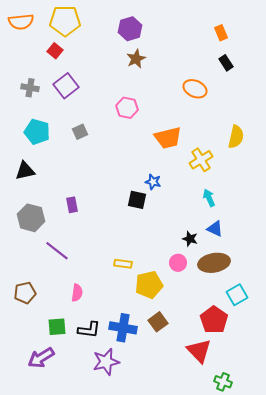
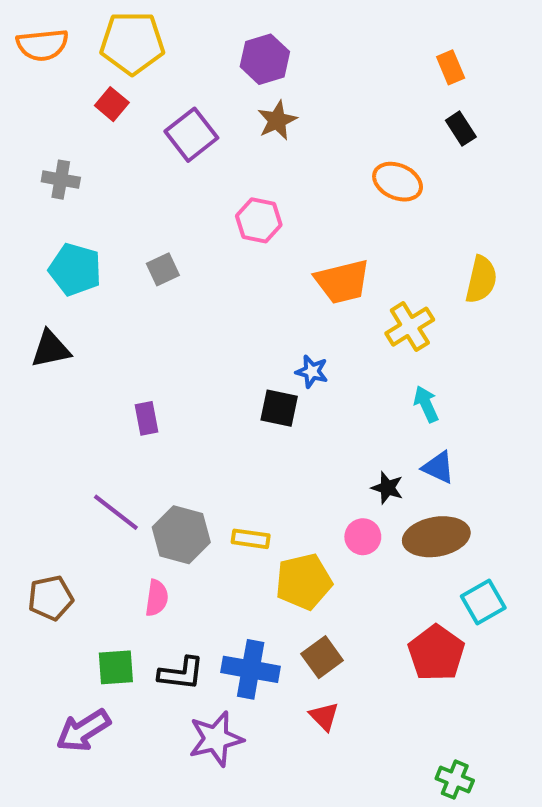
purple square: (66, 86) -> (191, 135), moved
gray hexagon: (31, 218) -> (181, 535), moved
red triangle: (199, 351) -> (324, 716), moved, size x0.6

